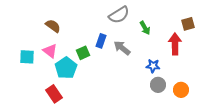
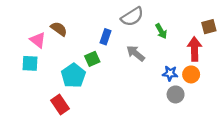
blue rectangle: (101, 41) -> (106, 37), moved
pink triangle: (50, 51) -> (38, 40), moved
orange circle: (181, 90) -> (191, 74), moved

